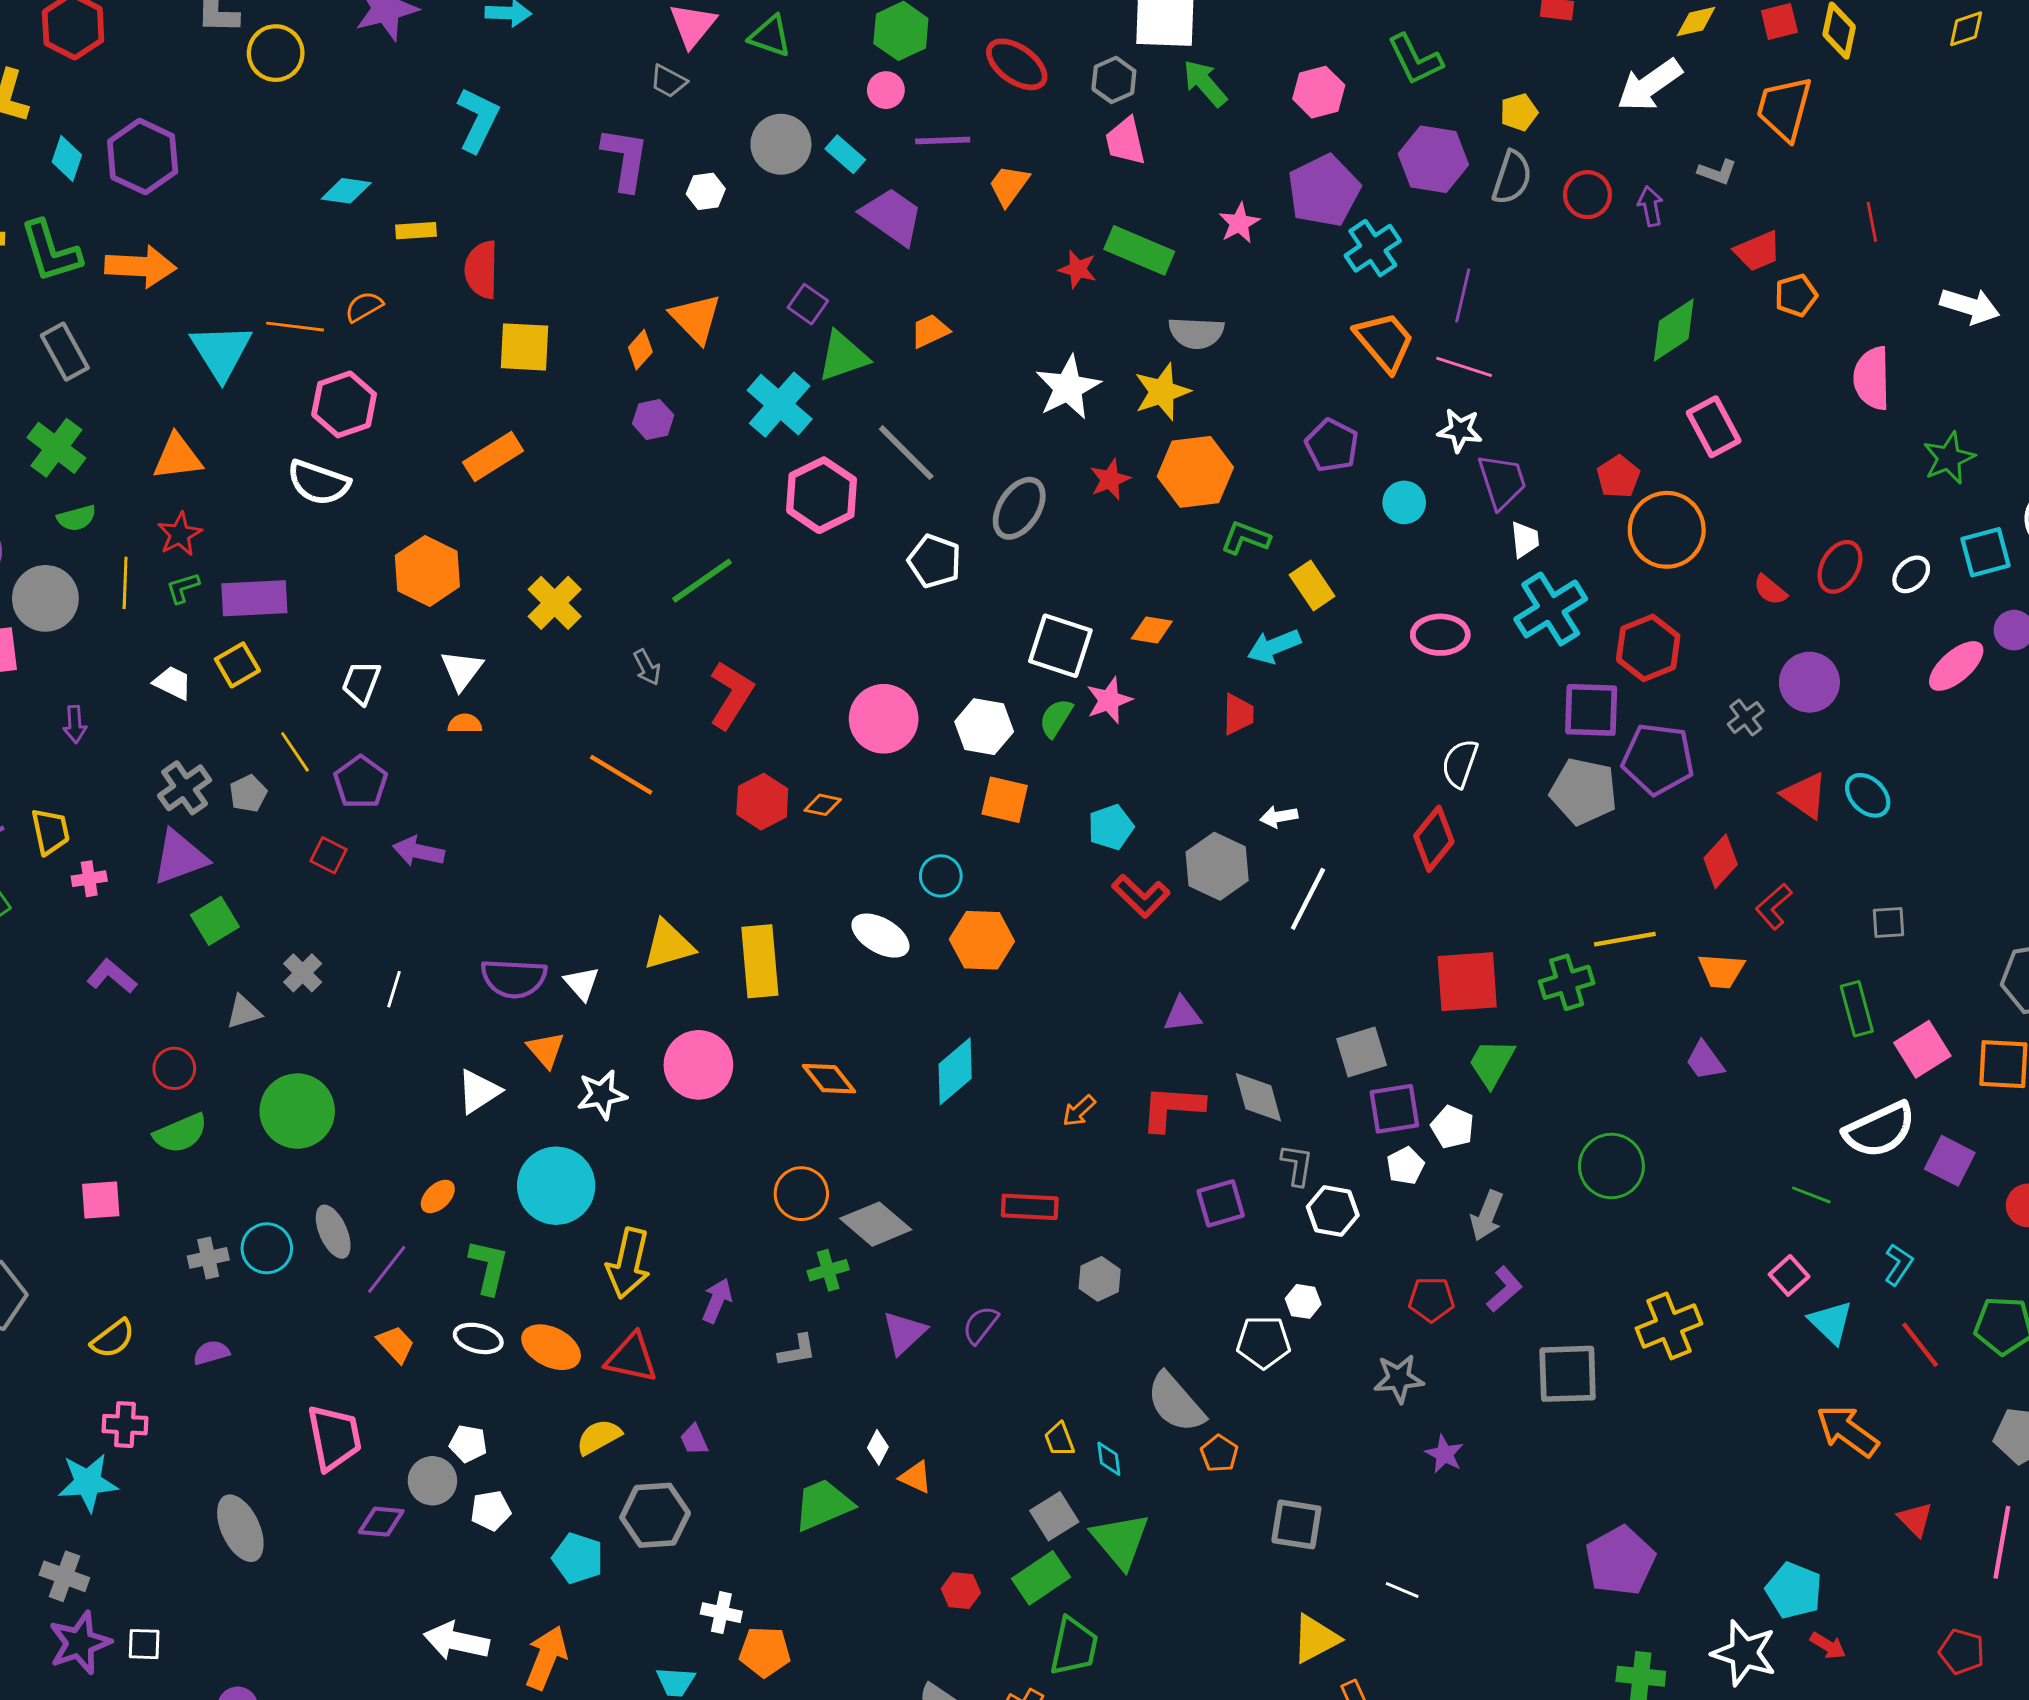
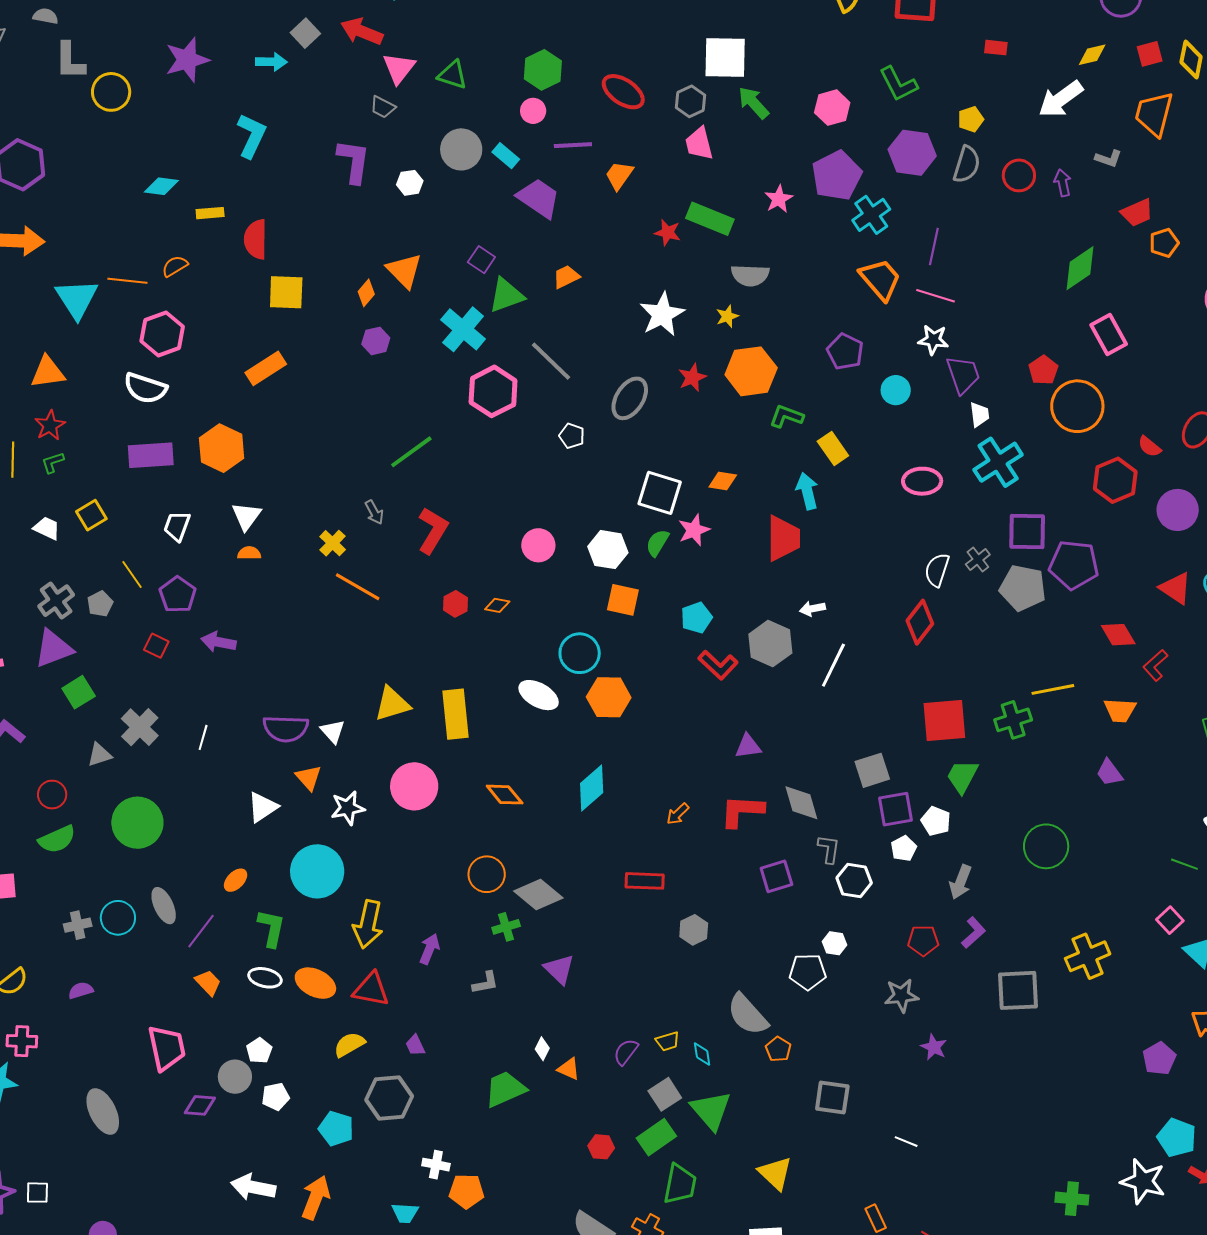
yellow star: (1162, 392) -> (727, 316), size x0.6
white pentagon: (935, 561) -> (572, 436), size x0.7
purple rectangle: (254, 598) -> (151, 455), moved
yellow cross: (555, 603) -> (333, 543), moved, size x0.7
cyan arrow: (1274, 646) -> (807, 491), turned 99
red hexagon: (1648, 648) -> (1115, 480), moved
red trapezoid: (1238, 714) -> (783, 538), size x1.6
gray cross: (1746, 717) -> (978, 559), moved
pink circle: (884, 719) -> (538, 545), size x0.7
red hexagon: (762, 802) -> (455, 604), size x0.7
red diamond: (1721, 861) -> (1118, 635), turned -72
cyan circle: (941, 876) -> (580, 653), size x1.4
gray cross: (303, 973) -> (140, 727), size x1.4
purple semicircle: (980, 1325) -> (626, 1052), moved
purple triangle: (904, 1333) -> (559, 969), turned -32
yellow trapezoid: (1059, 1439) -> (668, 1041), turned -85
white pentagon: (468, 1444) -> (259, 1051), turned 30
purple pentagon: (1620, 1561) -> (1159, 1058), moved, size x0.7
yellow triangle: (1315, 1639) -> (775, 1173), moved, turned -48

